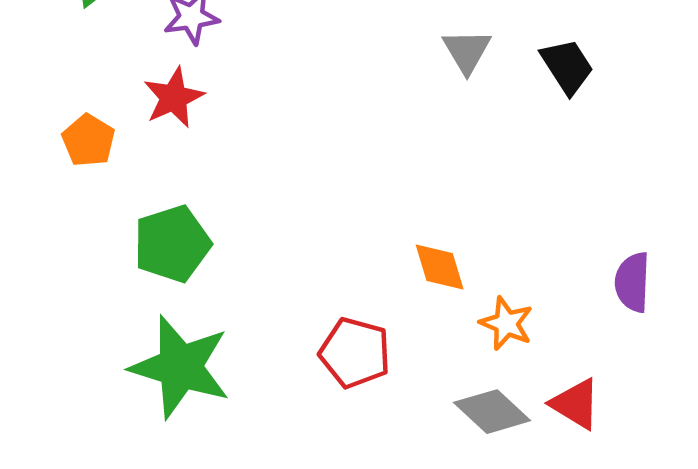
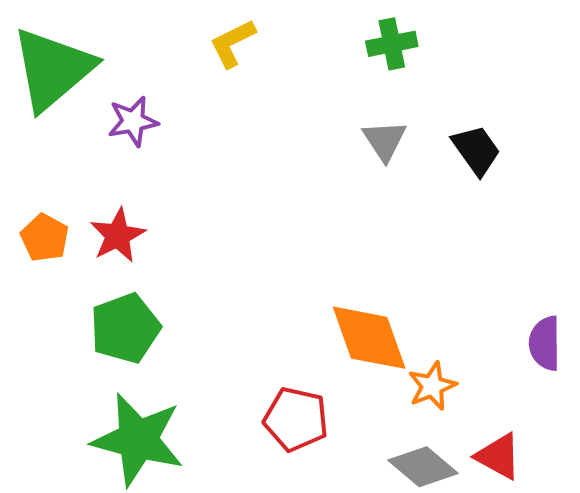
red star: (174, 98) -> (118, 235), moved
orange diamond: (440, 267) -> (369, 338), size x1.6
orange star: (506, 323) -> (432, 386), turned 30

